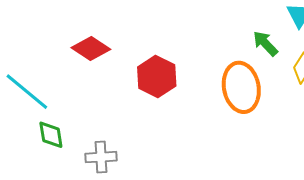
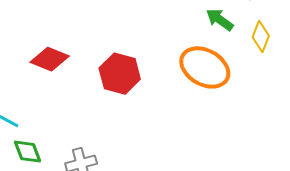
orange ellipse: (241, 87) -> (205, 67), turned -39

